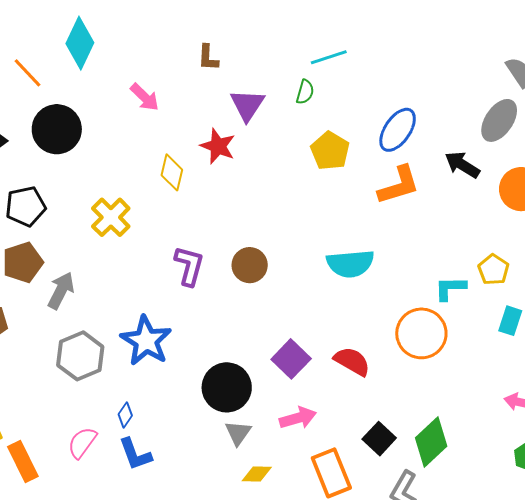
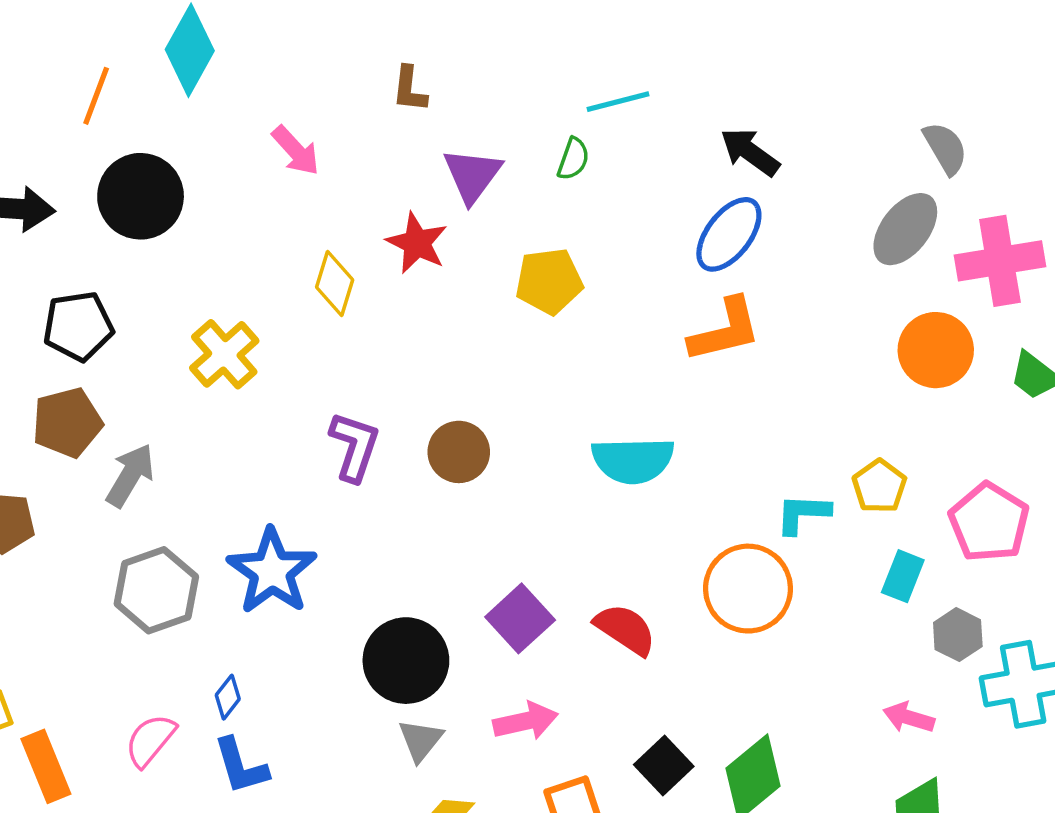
orange line: (28, 73) -> (96, 96), turned 60
yellow pentagon: (330, 151) -> (549, 281), moved, turned 30
black arrow: (462, 165) -> (750, 152), moved

